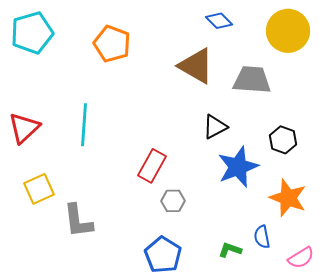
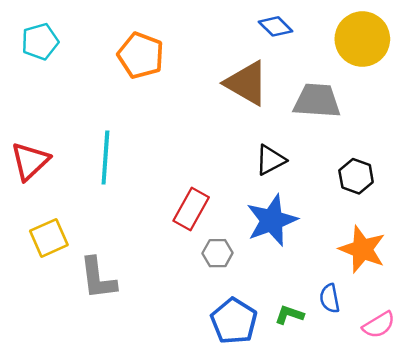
cyan pentagon: (32, 33) -> (40, 42), size x0.7
blue star: (238, 167) -> (272, 220), moved
blue pentagon: (163, 255) -> (234, 321), moved

